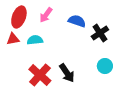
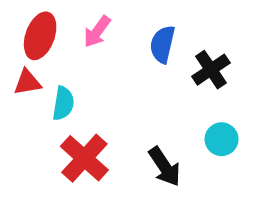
blue semicircle: (77, 21) -> (162, 44), turned -96
cyan semicircle: (35, 40) -> (63, 103), moved, turned 105
black arrow: (67, 73) -> (165, 167), moved

